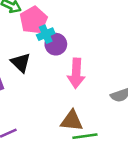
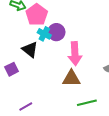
cyan cross: (46, 34) -> (44, 34), moved, turned -32
brown triangle: (72, 121) -> (71, 78), moved

